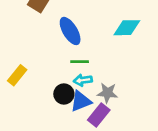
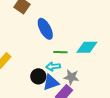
cyan diamond: (127, 28) -> (87, 47), moved
green line: (80, 62) -> (60, 52), moved

